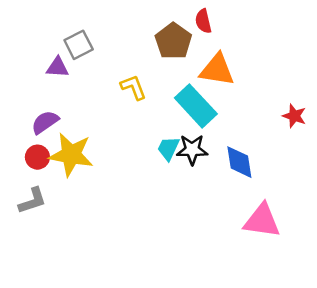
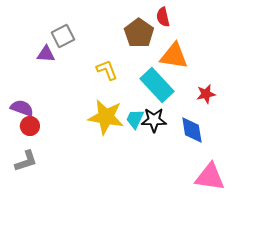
red star: (294, 116) -> (206, 94), moved, turned -30
purple semicircle: (45, 122) -> (22, 108), moved, turned 55
yellow star: (71, 155) -> (106, 117), moved

